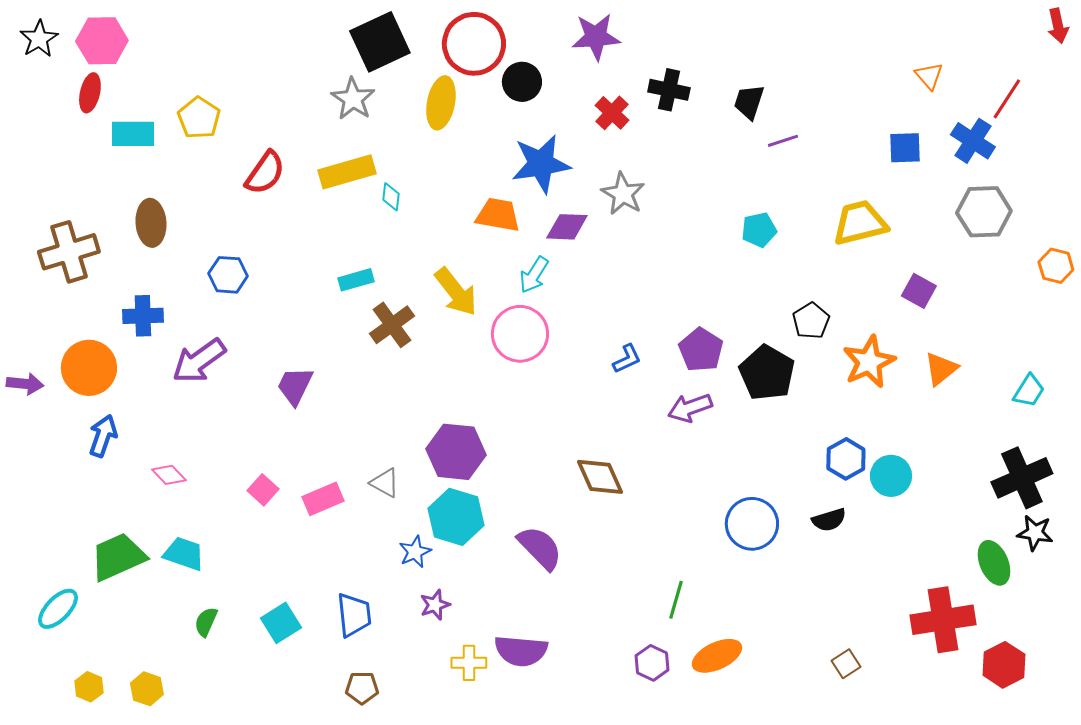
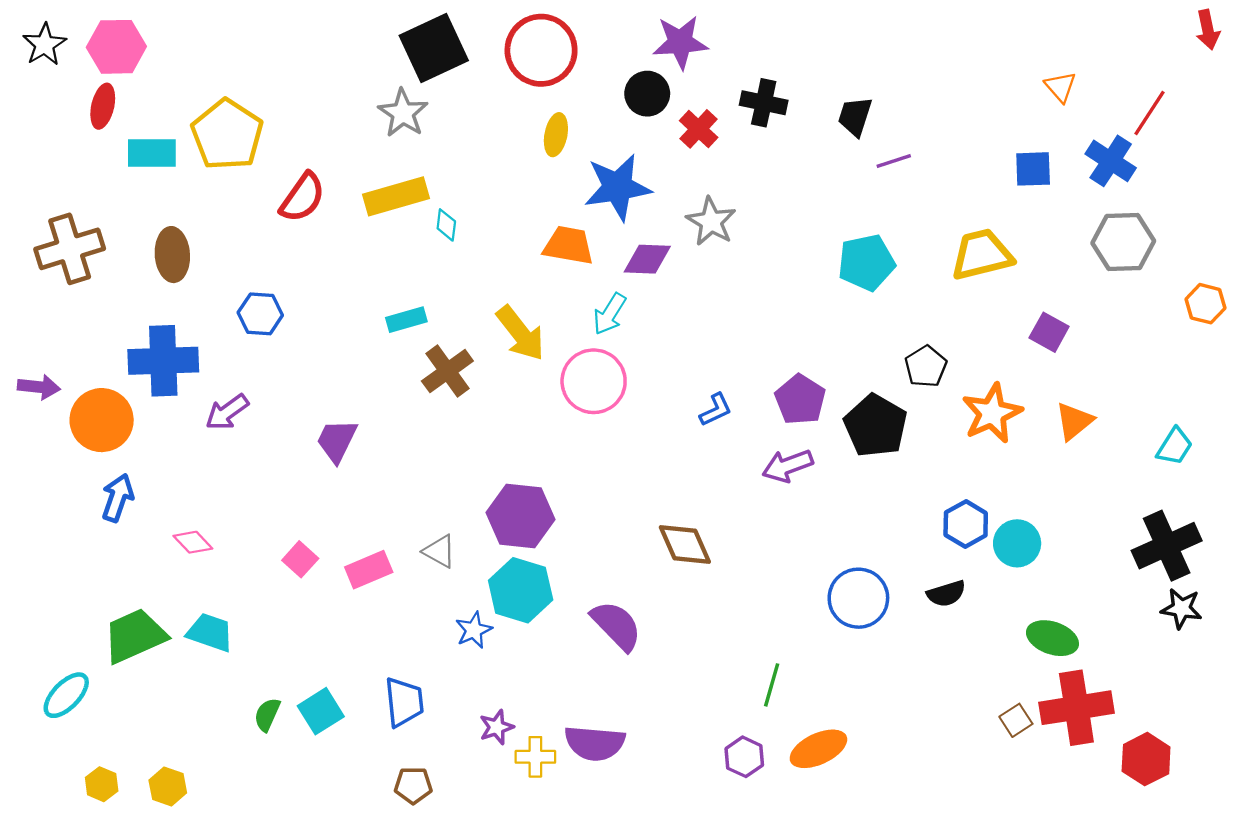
black circle: (522, 82) -> (647, 94), moved
yellow ellipse: (441, 103) -> (556, 135), moved, size x0.7
yellow pentagon: (199, 118) -> (227, 135), size x1.5
cyan pentagon: (759, 230) -> (866, 263), size x1.4
brown cross: (69, 252) -> (70, 249), moved
blue cross: (143, 316) -> (163, 361), size x1.5
purple arrow: (199, 361) -> (227, 412), size x0.7
purple arrow: (25, 384) -> (39, 387), moved
green ellipse: (994, 563) -> (1052, 638), moved, turned -48
purple star: (435, 605) -> (497, 727), moved
green semicircle: (206, 622) -> (267, 715), moved
brown square: (846, 664) -> (1016, 720), moved

